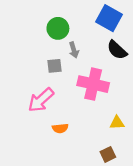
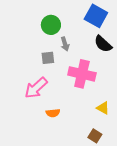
yellow triangle: (117, 123) -> (103, 108), turned 32
brown square: (108, 154) -> (95, 136), turned -32

